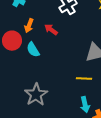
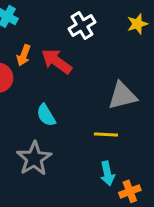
red arrow: (51, 30) -> (57, 61), size x1.5
cyan semicircle: (33, 50) -> (46, 115), moved

